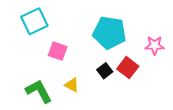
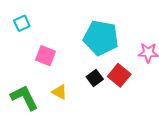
cyan square: (34, 21) -> (22, 23), size x0.6

